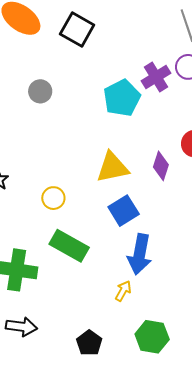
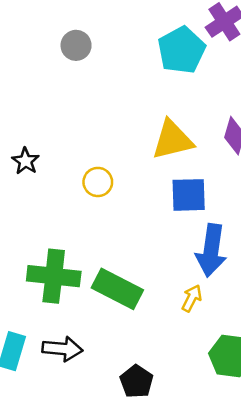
blue square: (124, 211) -> (189, 195), turned 32
green rectangle: (69, 246) -> (117, 289), moved
black pentagon: (89, 343) -> (137, 381), moved

